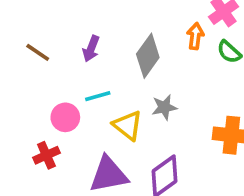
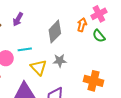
purple arrow: (91, 49) -> (18, 19), moved

